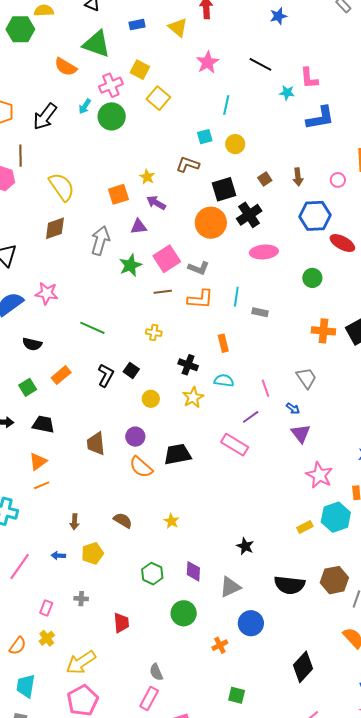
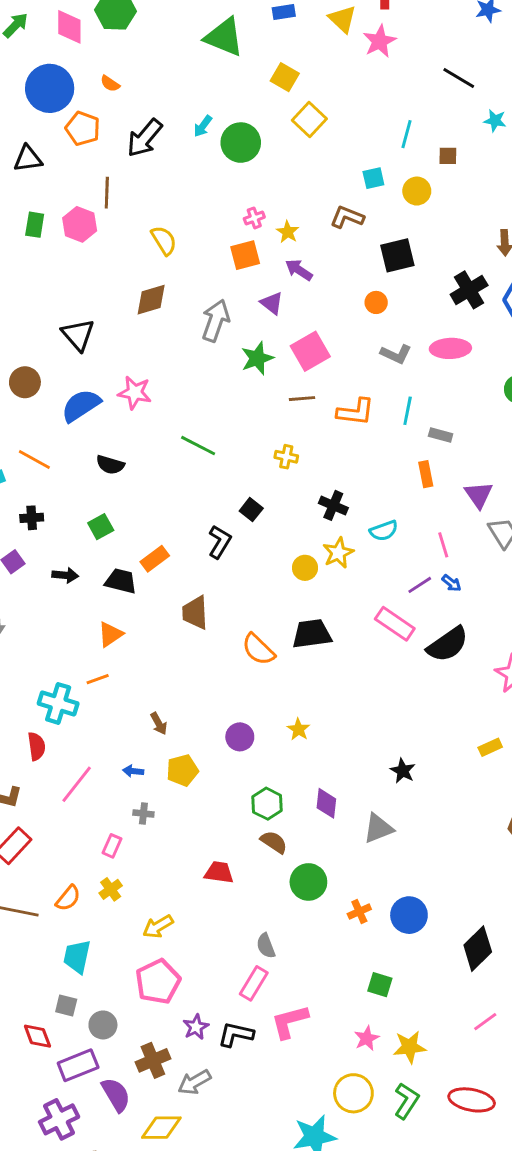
pink star: (208, 62) -> (380, 41), moved
orange semicircle: (66, 67) -> (110, 84), moved, size x0.6
pink cross: (111, 85) -> (254, 218), moved, size x0.6
brown square: (265, 179) -> (448, 156), moved, turned 32
yellow semicircle: (62, 187) -> (164, 240), size x0.7
black cross: (249, 215) -> (469, 290), moved
orange circle: (211, 223) -> (376, 302), size x0.5
purple triangle: (139, 227) -> (272, 303), turned 42
gray L-shape: (199, 268) -> (396, 354), moved
orange rectangle: (223, 343) -> (426, 474), moved
orange rectangle: (61, 375) -> (155, 559), moved
black L-shape: (106, 375) -> (220, 542), moved
cyan semicircle: (224, 381) -> (384, 531), turned 150
yellow circle: (151, 399) -> (305, 568), moved
blue arrow: (293, 408) -> (451, 583), moved
purple triangle: (301, 433) -> (479, 495), moved
purple circle: (135, 437) -> (240, 737), moved
orange line: (42, 485) -> (98, 679), moved
brown semicircle: (123, 520) -> (274, 842), moved
brown arrow: (74, 522) -> (159, 724), turned -35
black semicircle: (290, 585) -> (448, 644), moved, turned -44
gray cross: (81, 599) -> (143, 814), moved
green circle: (184, 613) -> (308, 882), moved
red trapezoid: (121, 623) -> (219, 872), turned -80
blue circle: (251, 623) -> (409, 915), moved
yellow arrow: (81, 662) -> (158, 927), size x0.7

